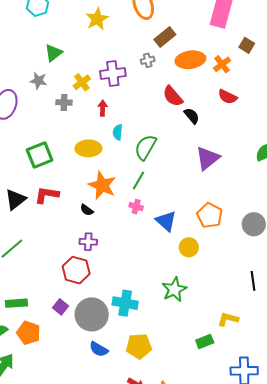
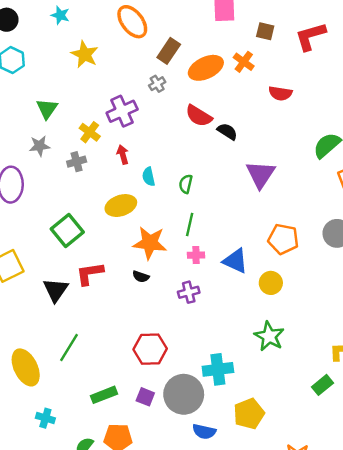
red semicircle: (228, 97) -> (280, 93), moved
green semicircle: (145, 147) -> (186, 184), size x0.6
purple cross: (88, 242) -> (189, 292), moved
green rectangle: (16, 303) -> (104, 395), moved

